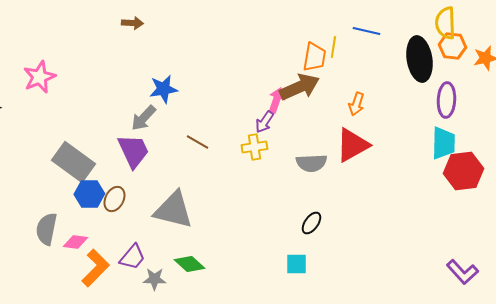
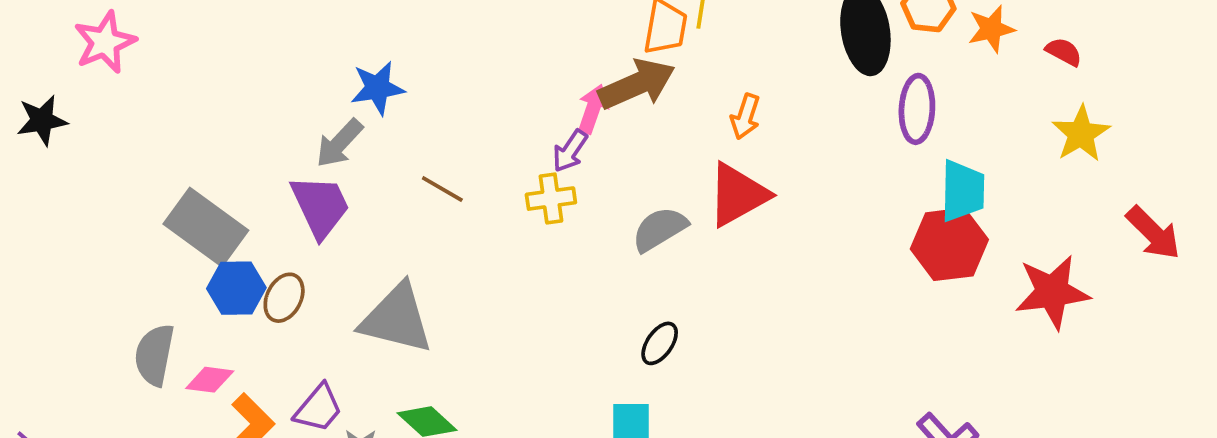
pink star: (39, 77) -> (105, 42), moved
cyan trapezoid: (443, 143) -> (963, 191), moved
gray semicircle: (311, 163) -> (660, 229), turned 152

